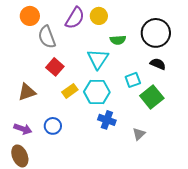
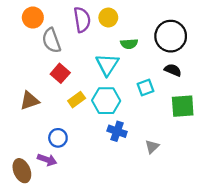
purple semicircle: (75, 18) -> (82, 20), turned -40
green square: (152, 97) -> (183, 106), moved, turned 35
purple arrow: (23, 129) -> (47, 160), moved

